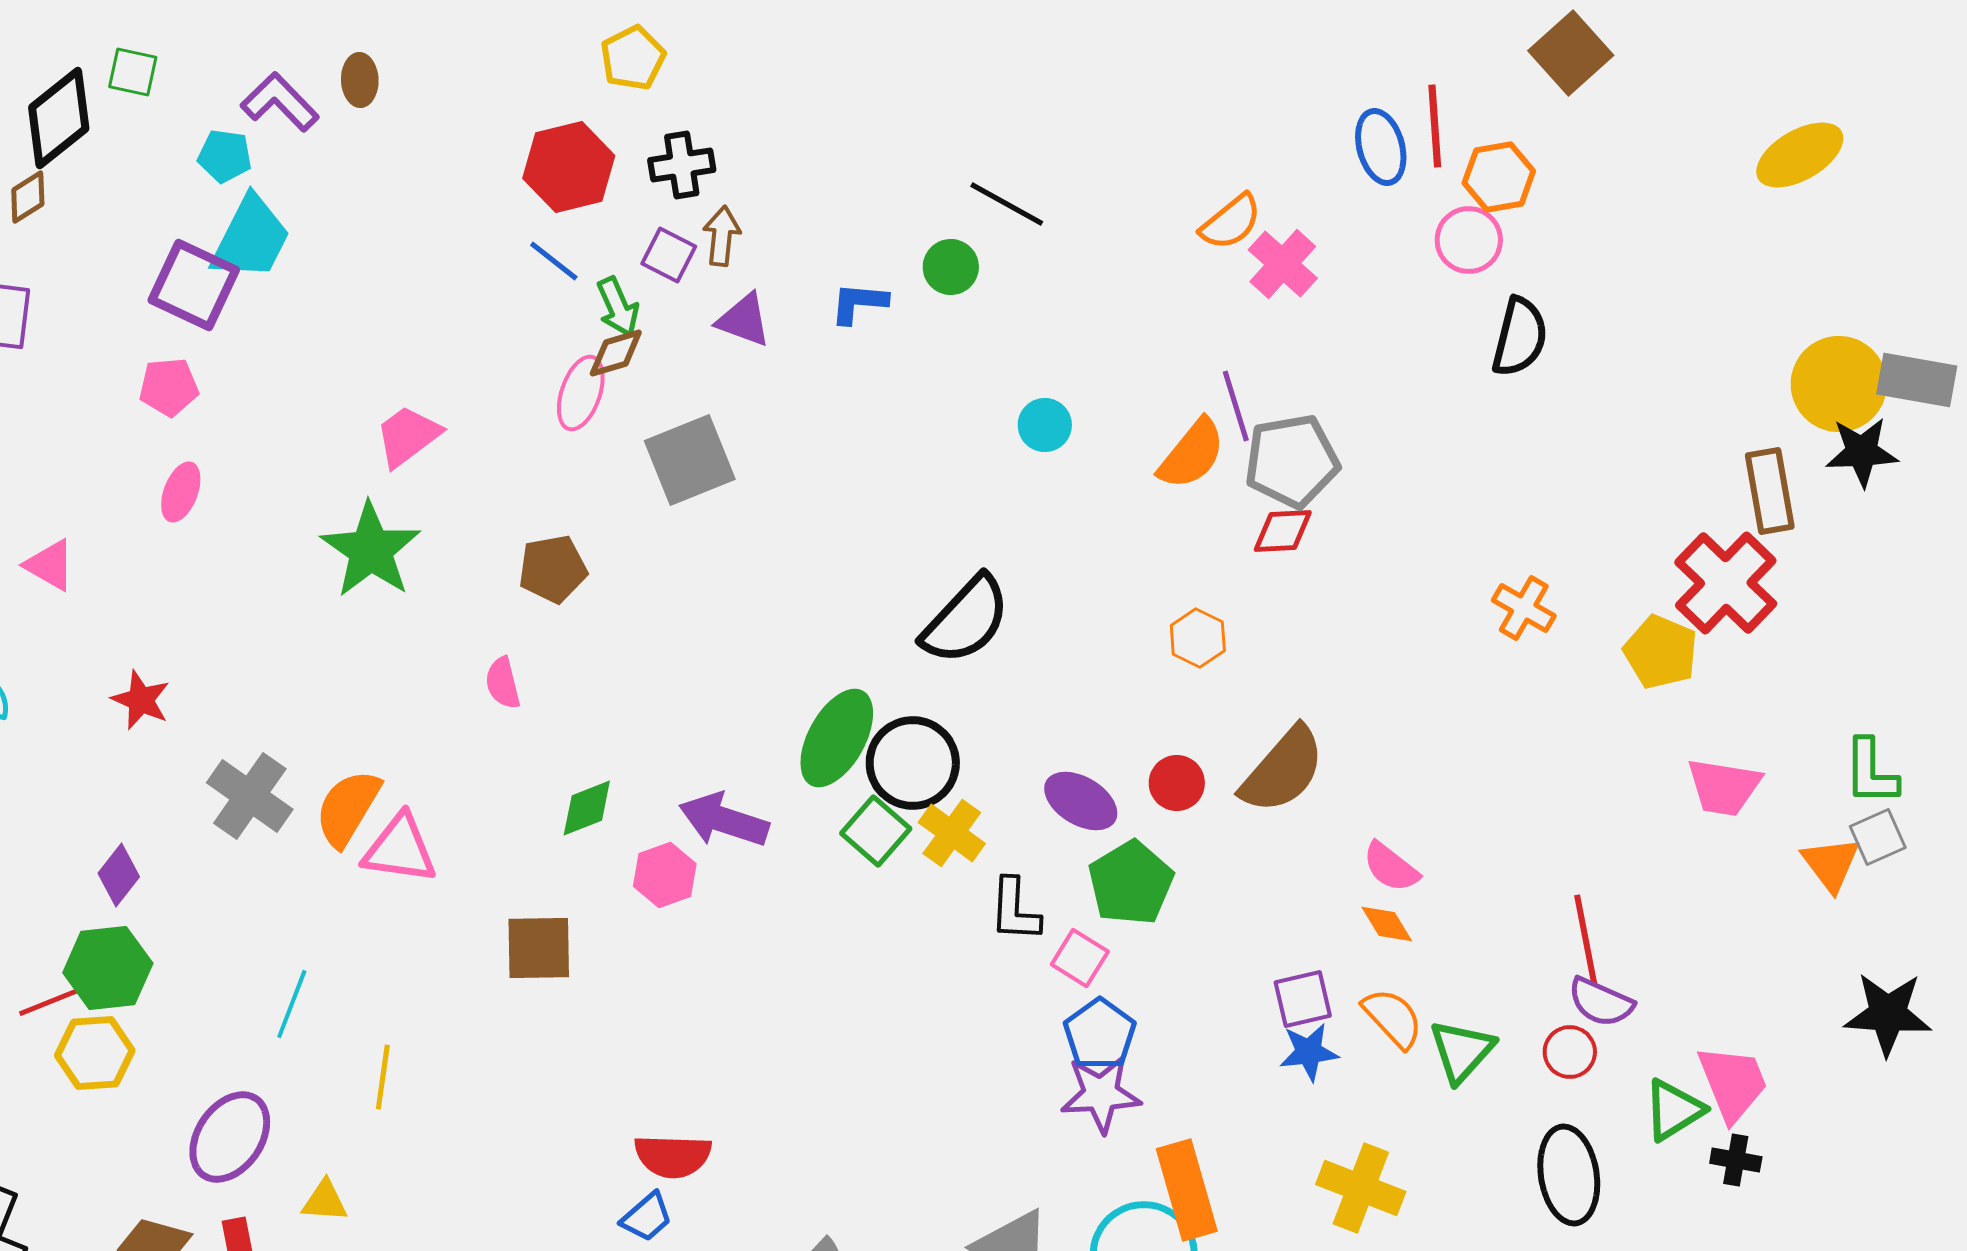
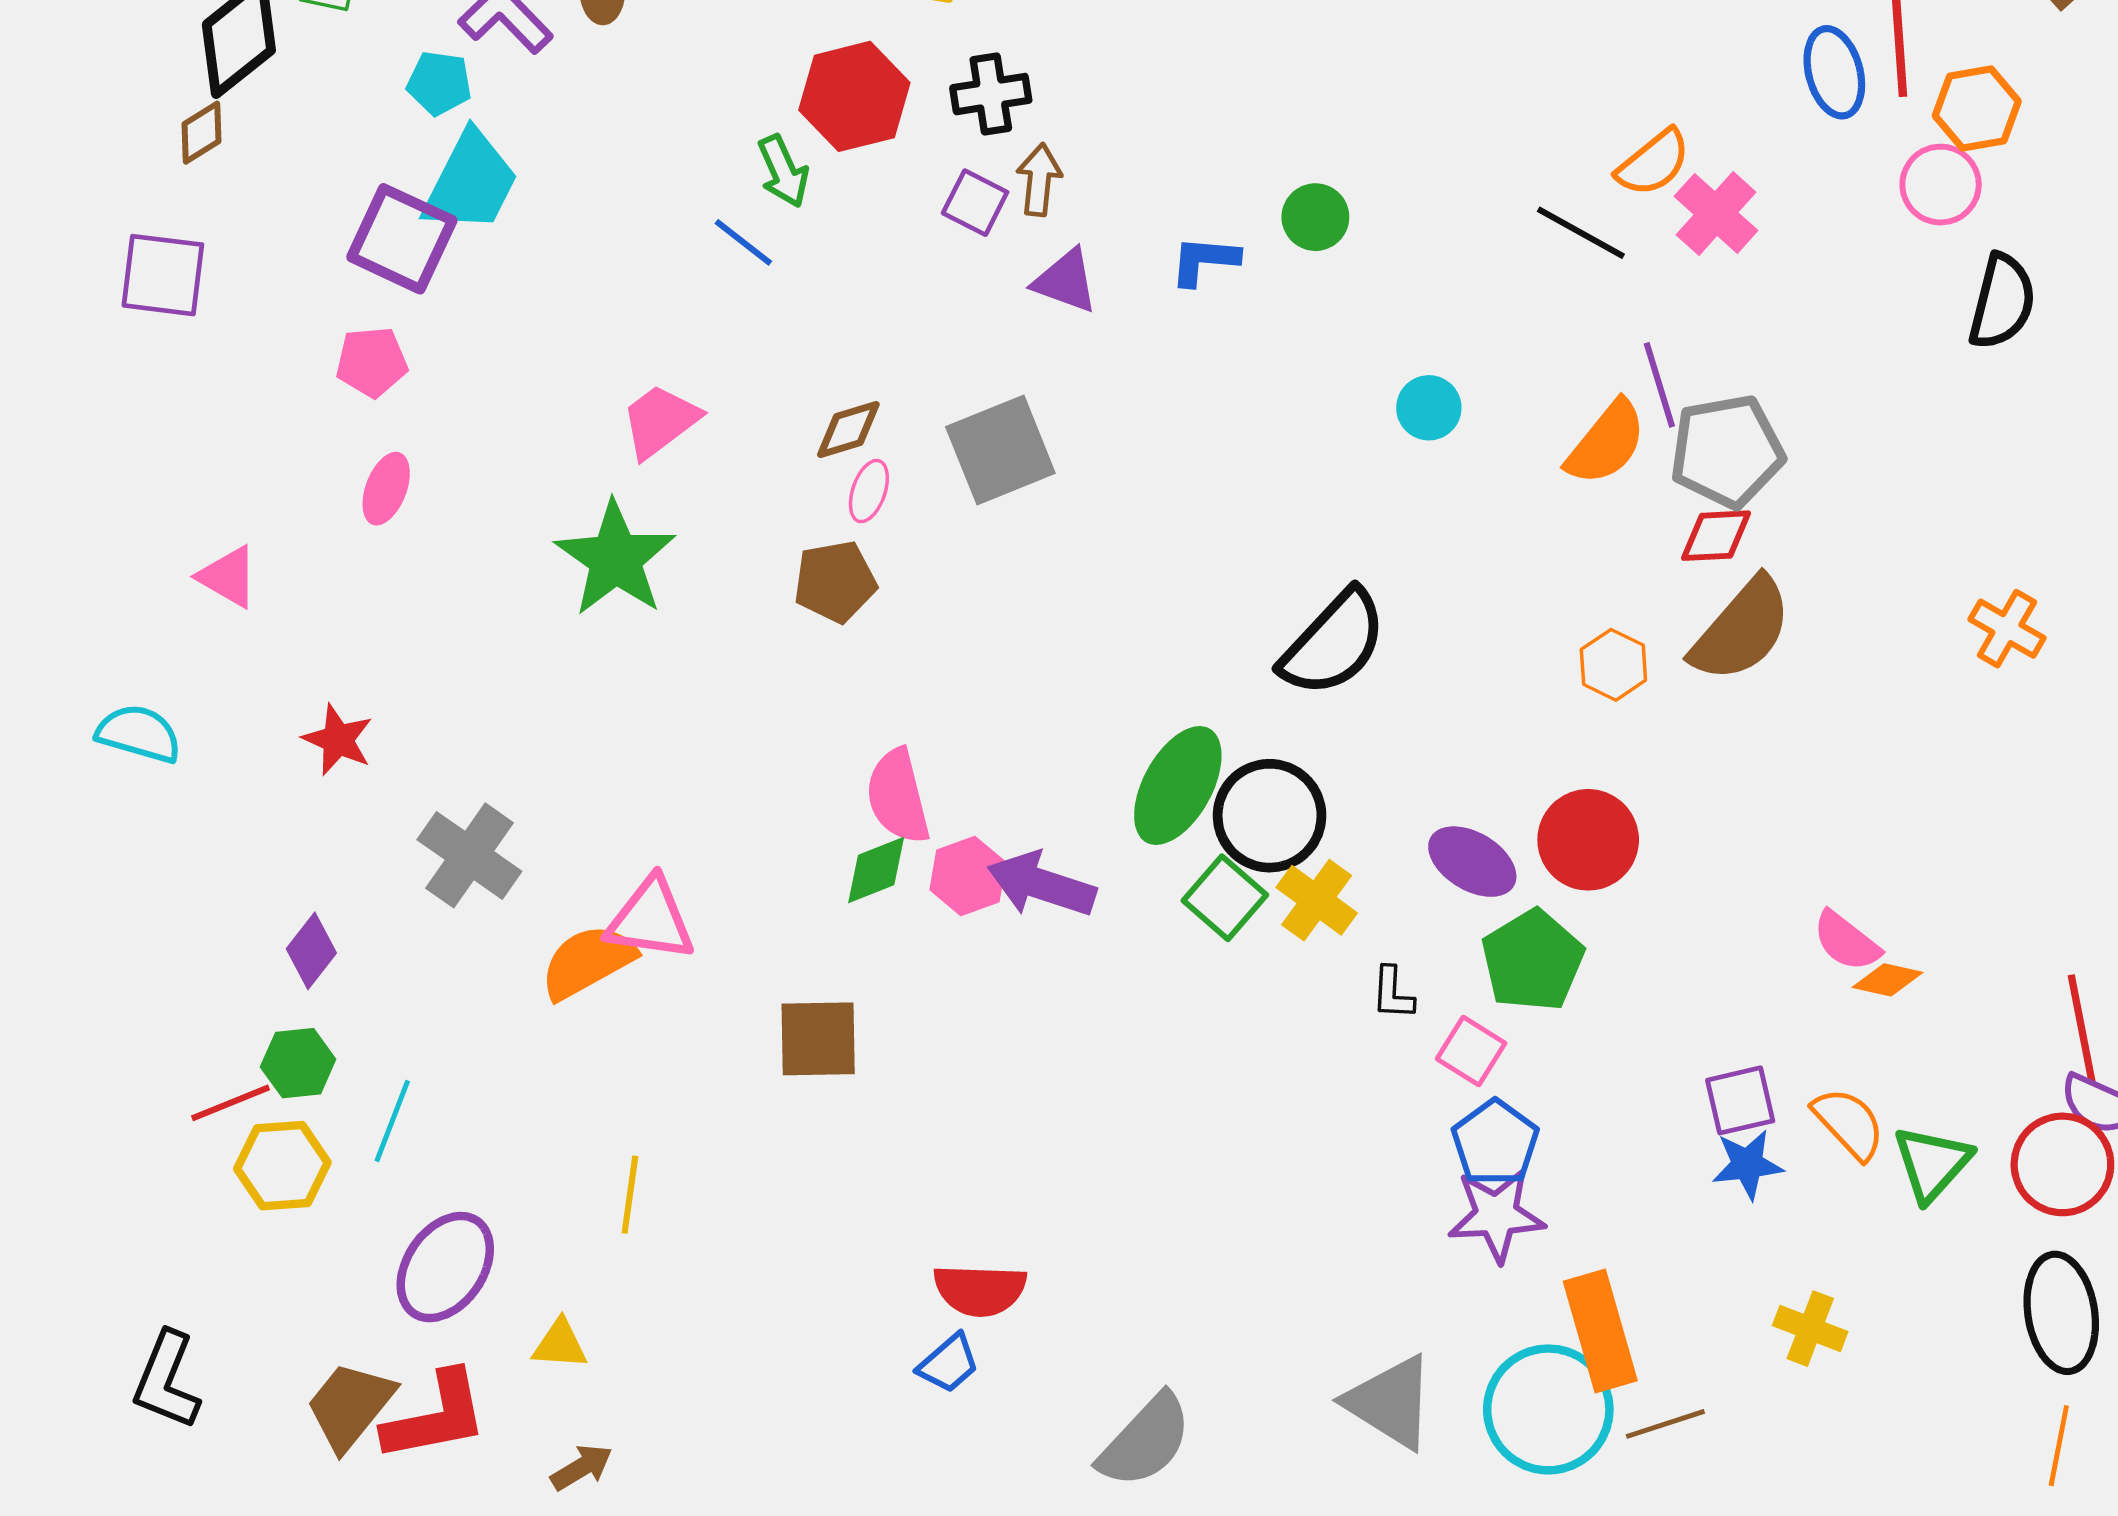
black line: (1007, 204) -> (1581, 233), moved
blue line: (554, 261) -> (743, 242), moved
green arrow: (618, 307) -> (783, 171), moved
brown diamond: (616, 353) -> (848, 429), moved
pink ellipse: (581, 393) -> (869, 491), moved, size x0.7
pink semicircle: (503, 683) -> (898, 796), moved, size x1.5
brown semicircle: (1283, 770) -> (1741, 630), moved
red circle: (1177, 783) -> (1588, 840), size x1.5
orange semicircle: (348, 808) -> (588, 962), moved, turned 30
pink hexagon: (665, 875) -> (968, 876), moved
black L-shape: (1015, 910) -> (1393, 993), size x0.7
orange diamond: (1387, 924) -> (1887, 980), moved, turned -46
green hexagon: (108, 968) -> (298, 1063), size x0.7
cyan line: (292, 1004) -> (392, 1121), moved
red circle: (1570, 1052) -> (2062, 1164), size x1.6
yellow cross: (1361, 1188) -> (1810, 1329), size x0.7

